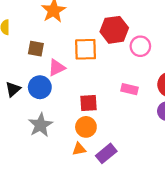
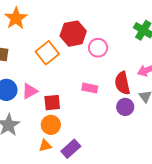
orange square: (86, 49) -> (47, 53), turned -35
pink triangle: (57, 68) -> (30, 91), moved

